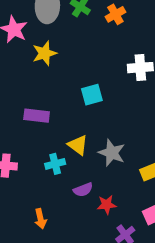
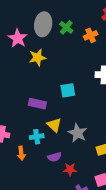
purple rectangle: (37, 116) -> (37, 104), moved
orange arrow: (40, 219) -> (21, 153), moved

